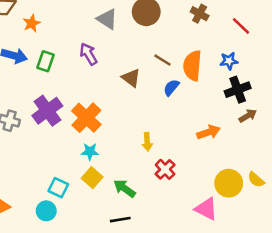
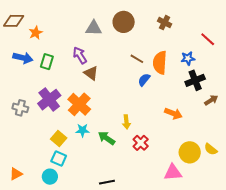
gray triangle: (107, 19) -> (94, 28), turned -30
red line: (241, 26) -> (208, 39), moved
brown triangle: (131, 78) -> (91, 73), moved
brown arrow: (248, 116) -> (211, 100), moved
orange arrow: (208, 132) -> (173, 113), turned 42
yellow square: (92, 178) -> (59, 138), moved
green arrow: (125, 188) -> (107, 138), moved
pink triangle: (206, 209) -> (173, 173), turned -30

